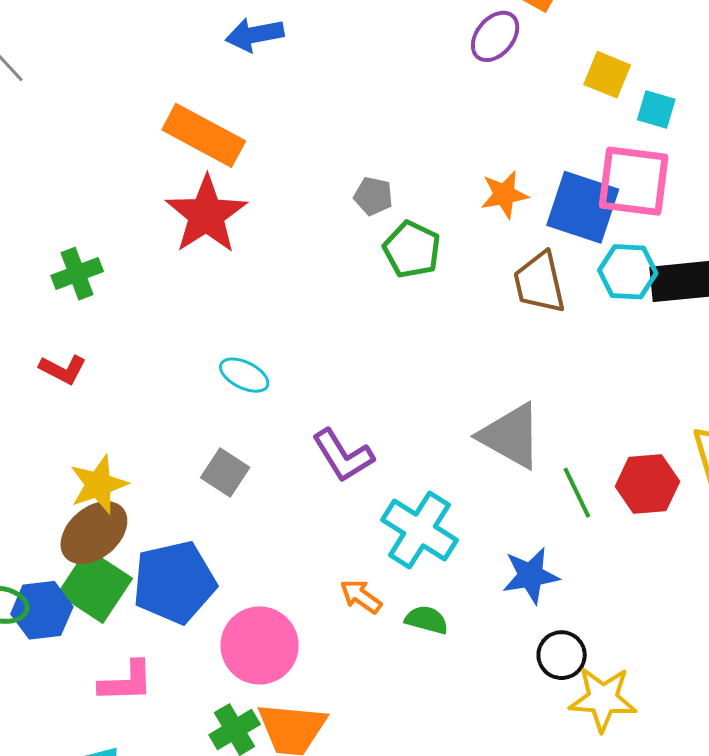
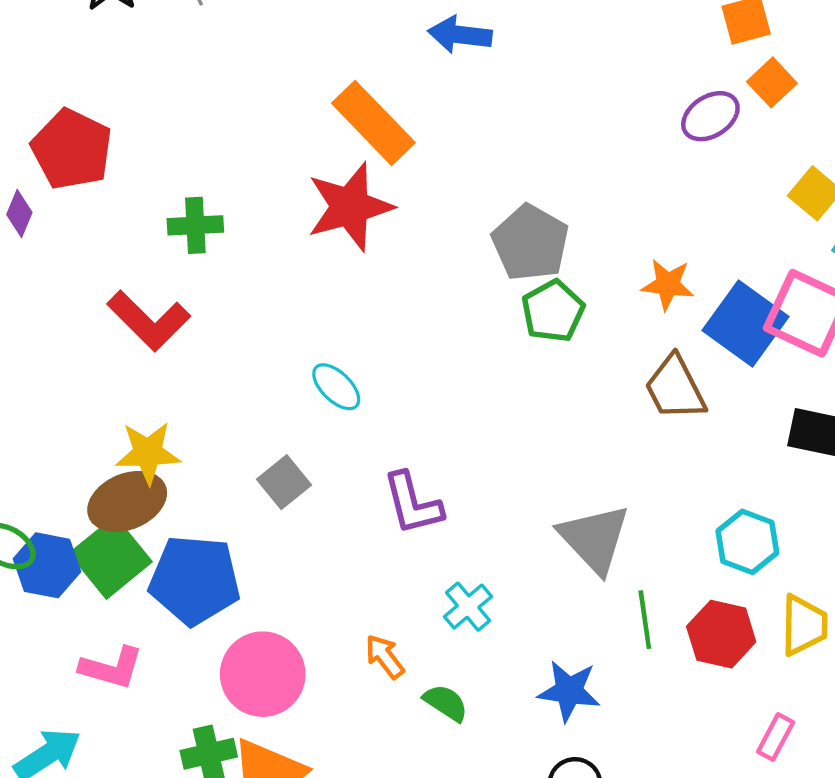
gray pentagon: (373, 196) -> (530, 243), size x1.8
cyan hexagon: (628, 272) -> (747, 542), moved
brown trapezoid: (539, 283) -> (675, 388), turned -32
red L-shape: (63, 369) -> (149, 321), size x1.6
cyan cross: (419, 530) -> (468, 607), size x0.6

